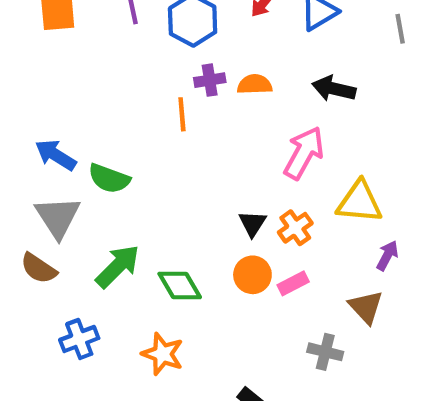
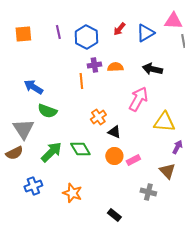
blue arrow: (56, 155) -> (33, 87), moved
black triangle: (252, 223) -> (114, 132), turned -40
orange cross: (295, 228) -> (98, 117), moved
brown semicircle: (39, 268) -> (14, 153), turned -60
green diamond: (180, 286) -> (80, 149), moved

